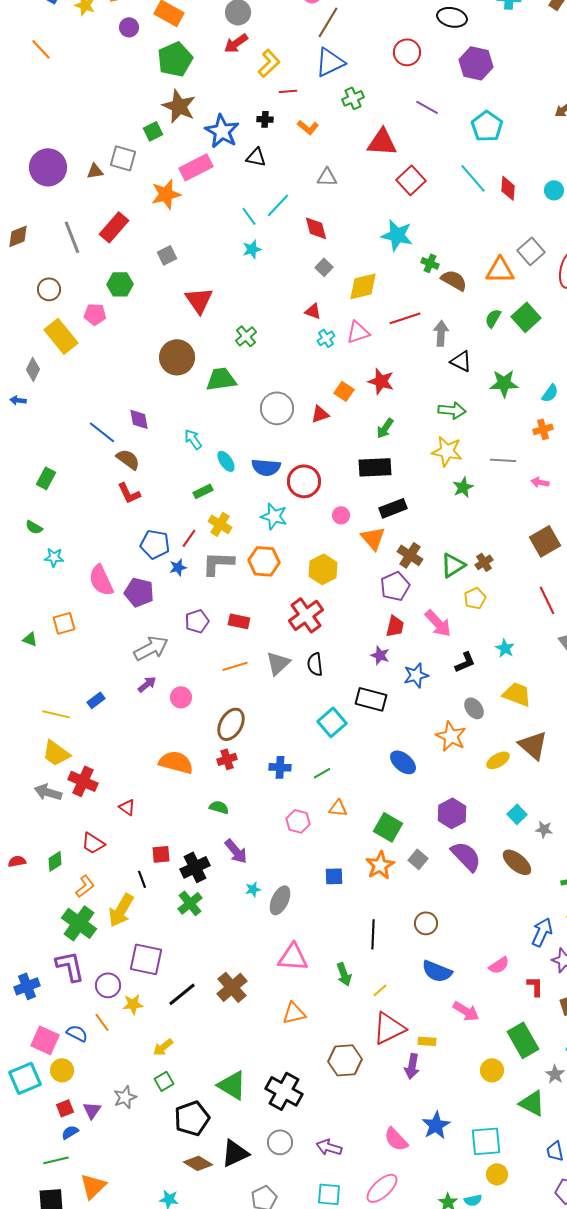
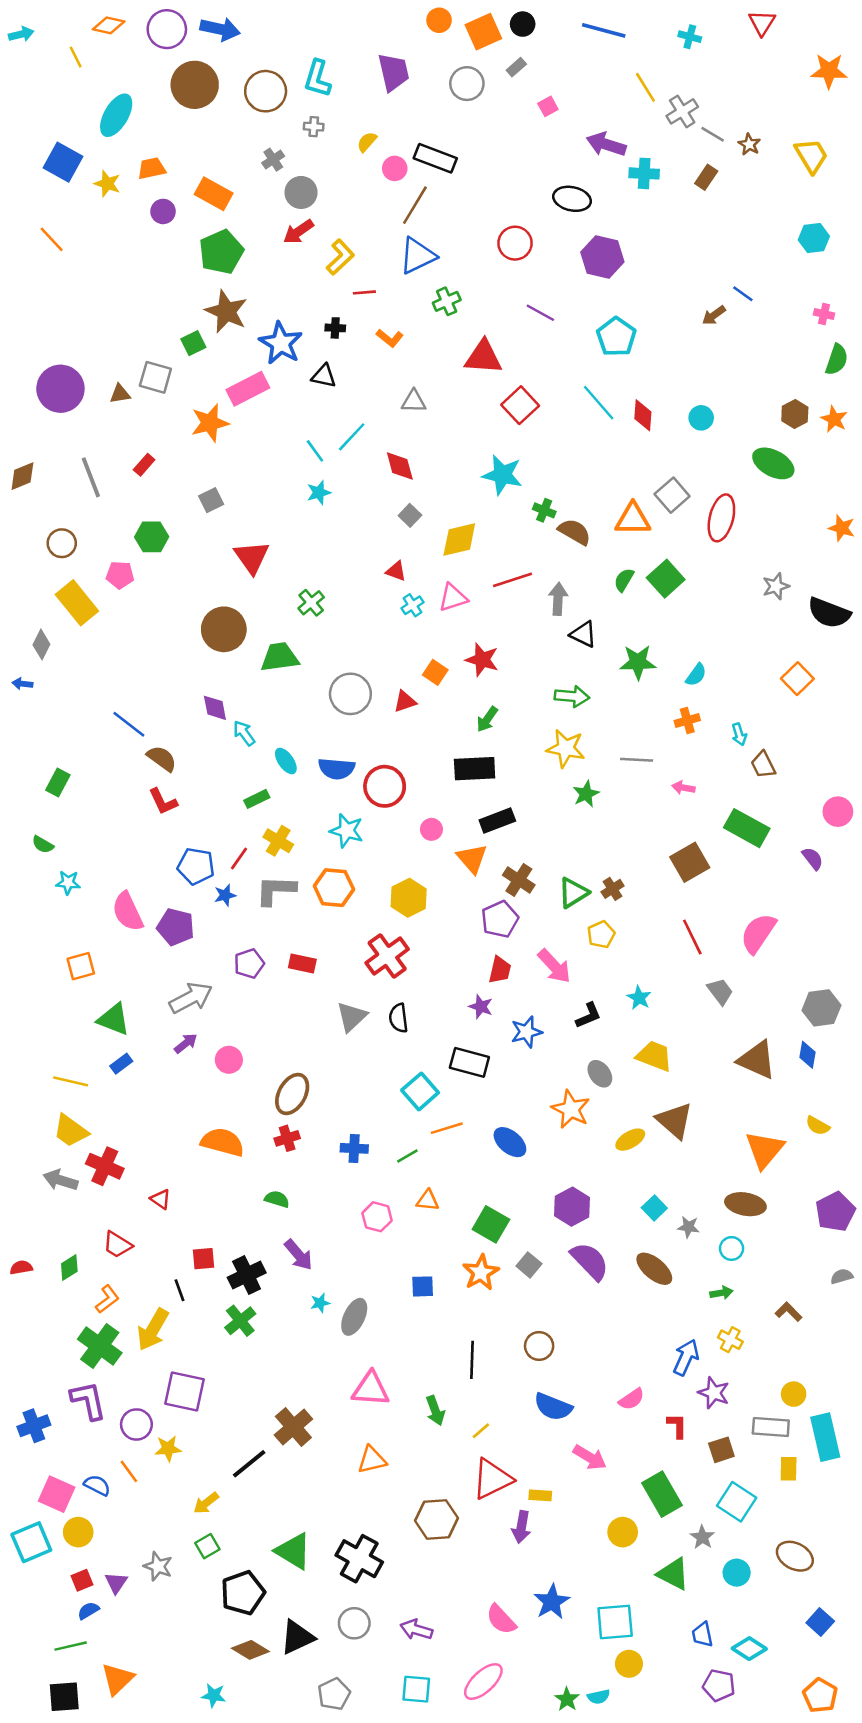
red rectangle: (114, 227) -> (144, 465), size x0.6
purple diamond: (139, 419) -> (215, 708), moved
green triangle: (30, 639) -> (114, 1019), moved, size x1.8
orange line: (235, 666) -> (447, 1128), moved
black line: (182, 994) -> (249, 1464), moved
gray star: (125, 1097) -> (158, 1566), turned -30

